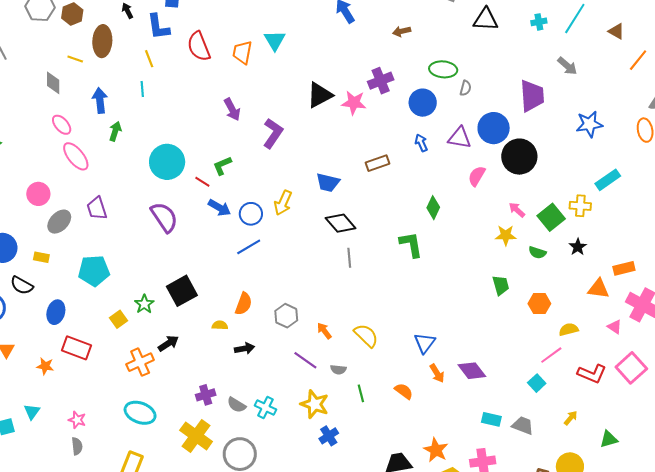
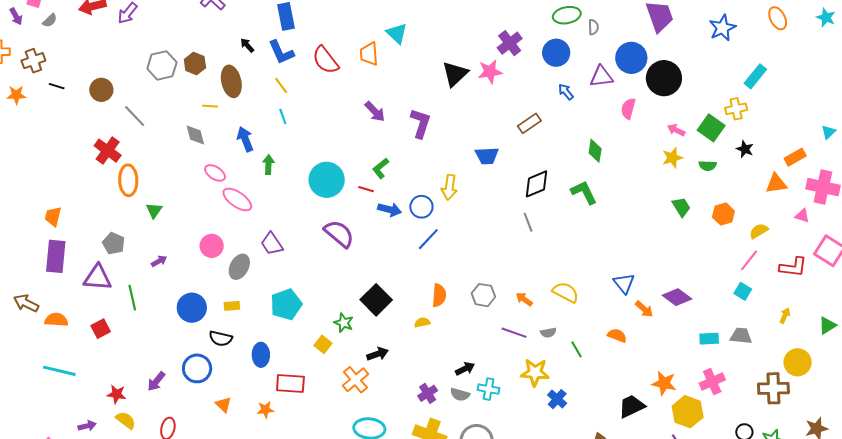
black diamond: (341, 223) -> (537, 184), moved, turned -56
black arrow: (168, 343) -> (378, 354), turned 30
black arrow: (245, 348) -> (465, 369), moved

